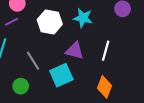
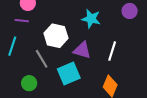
purple line: (11, 22) -> (22, 21), turned 32
white hexagon: (50, 22) -> (56, 36), moved

